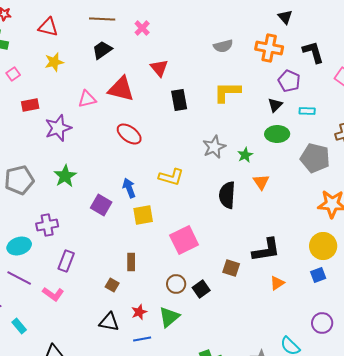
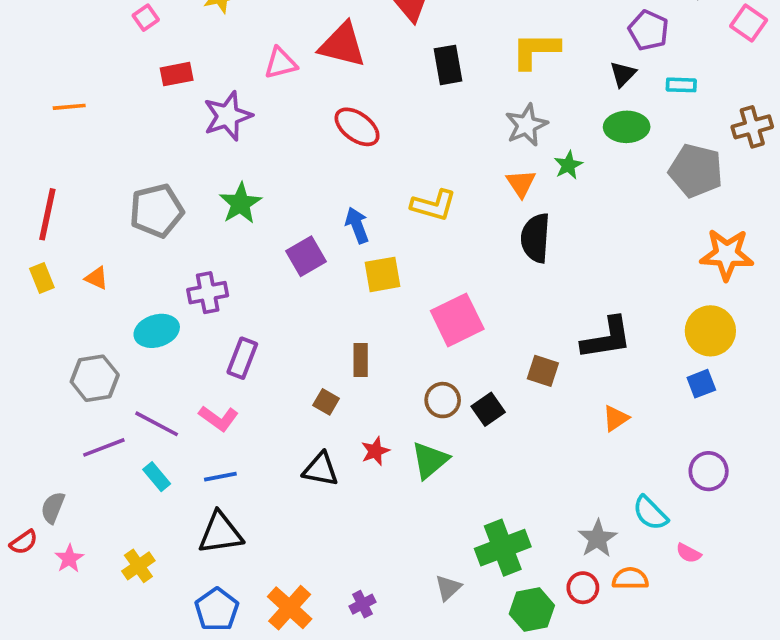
gray star: (214, 147) -> (526, 125), moved
orange triangle: (261, 182) -> (521, 183), moved
purple square: (101, 205) -> (306, 256), turned 30
purple line: (19, 278) -> (157, 424), moved
orange triangle: (277, 283) -> (616, 418), moved
blue line: (142, 339) -> (220, 477), moved

